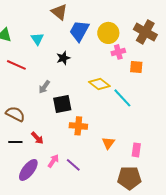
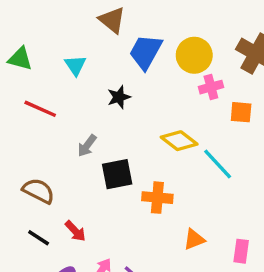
orange cross: (78, 126) -> (157, 198), moved
black line: (15, 142) -> (39, 238), turned 32
orange triangle: (108, 143) -> (194, 239), turned 32

